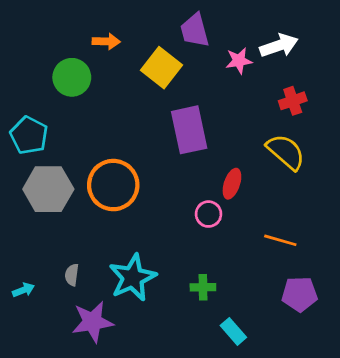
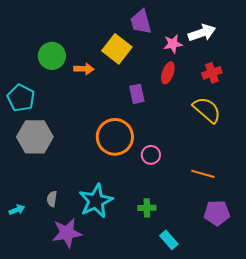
orange arrow: (106, 41) -> (84, 69), moved
purple rectangle: (189, 130) -> (137, 94), size x0.6
red ellipse: (232, 184) -> (168, 73), moved
orange circle: (113, 185) -> (115, 137), moved

